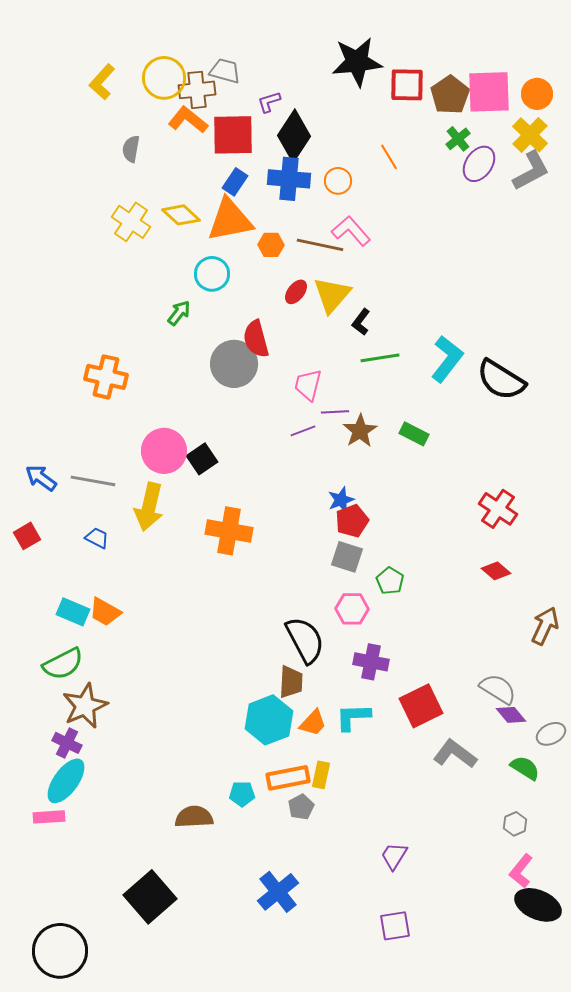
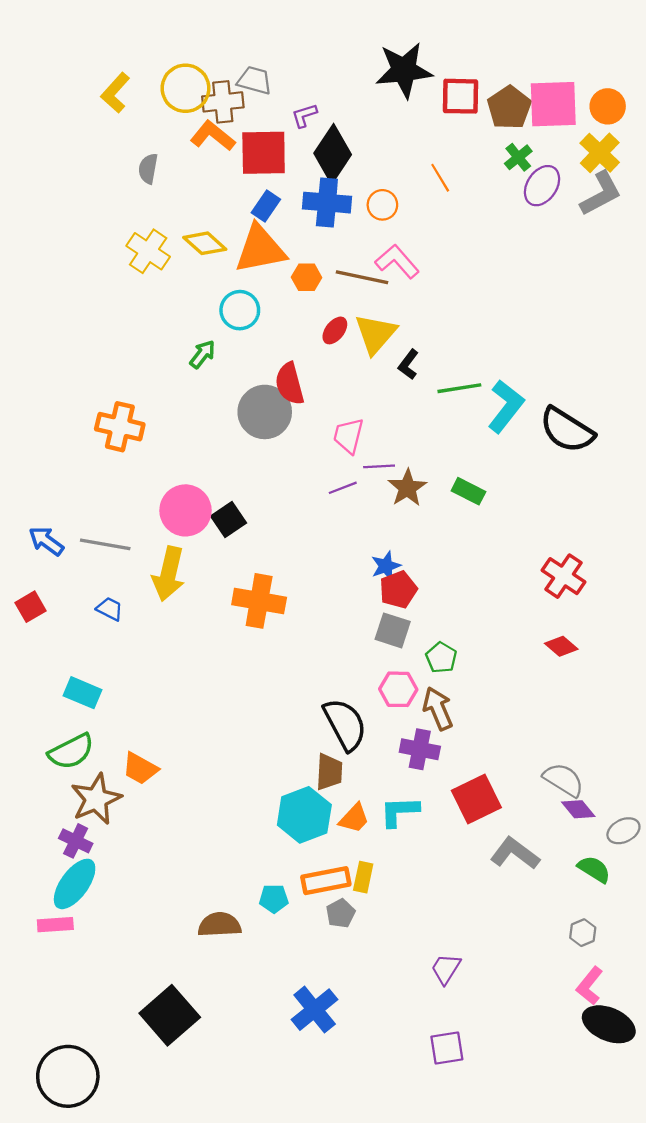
green line: (380, 358) -> (459, 388), moved
orange trapezoid: (105, 612) -> (140, 768), moved
brown arrow: (545, 626) -> (438, 709), moved, turned -48

